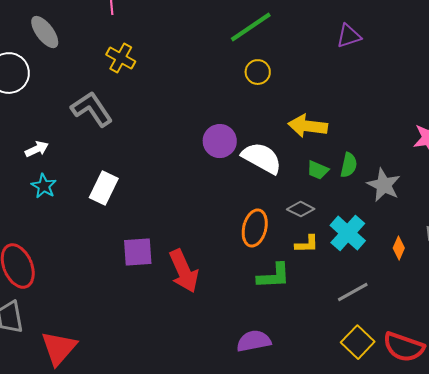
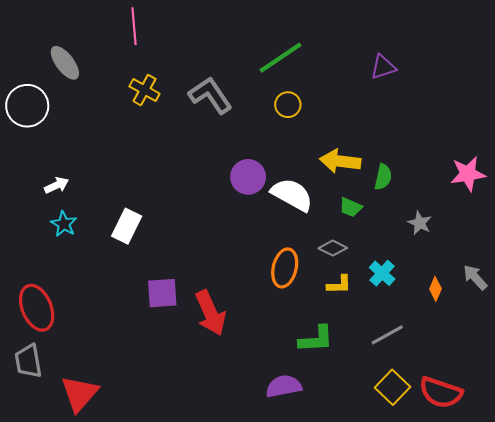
gray L-shape: (92, 109) -> (210, 95), moved
green semicircle: (349, 165) -> (383, 177), moved
gray star: (384, 185) -> (420, 223), size x0.7
cyan cross: (348, 233) -> (382, 273), size x0.7
green L-shape: (274, 276) -> (316, 339), moved

